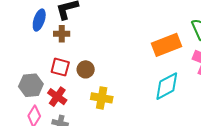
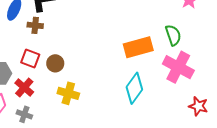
cyan diamond: (167, 86) -> (134, 88), turned -32

